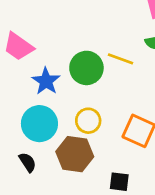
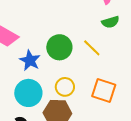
yellow line: (120, 59) -> (92, 48), moved, turned 30

